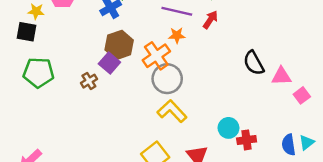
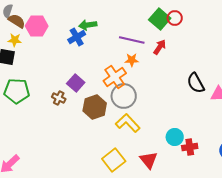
brown hexagon: (119, 45) -> (95, 107), moved
brown cross: (89, 81) -> (59, 98), turned -32

